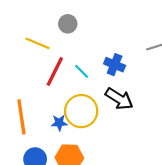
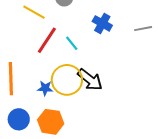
blue cross: (115, 65) -> (102, 23), moved
black arrow: (119, 99) -> (90, 80), moved

